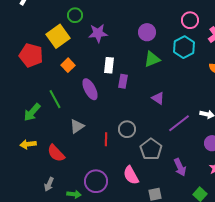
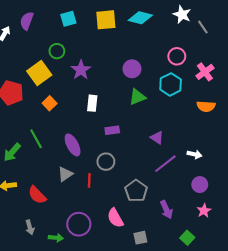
purple star: (98, 33) -> (81, 70), turned -30
purple rectangle: (123, 81) -> (112, 130), moved, turned 72
purple ellipse: (90, 89) -> (73, 145), moved
purple triangle: (158, 98) -> (157, 138), moved
gray triangle: (77, 126) -> (65, 174), moved
gray circle: (127, 129) -> (106, 162), moved
gray arrow: (49, 184) -> (30, 227), turned -40

